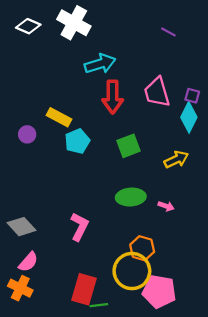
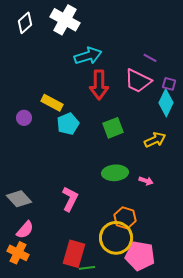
white diamond: (28, 26) -> (25, 23), turned -65
purple line: (168, 32) -> (150, 58), moved
pink trapezoid: (157, 92) -> (138, 81), turned -48

